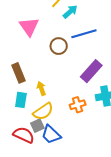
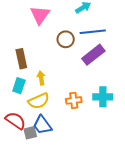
purple rectangle: (91, 71) -> (93, 55), moved
gray square: (37, 126) -> (30, 133), moved

